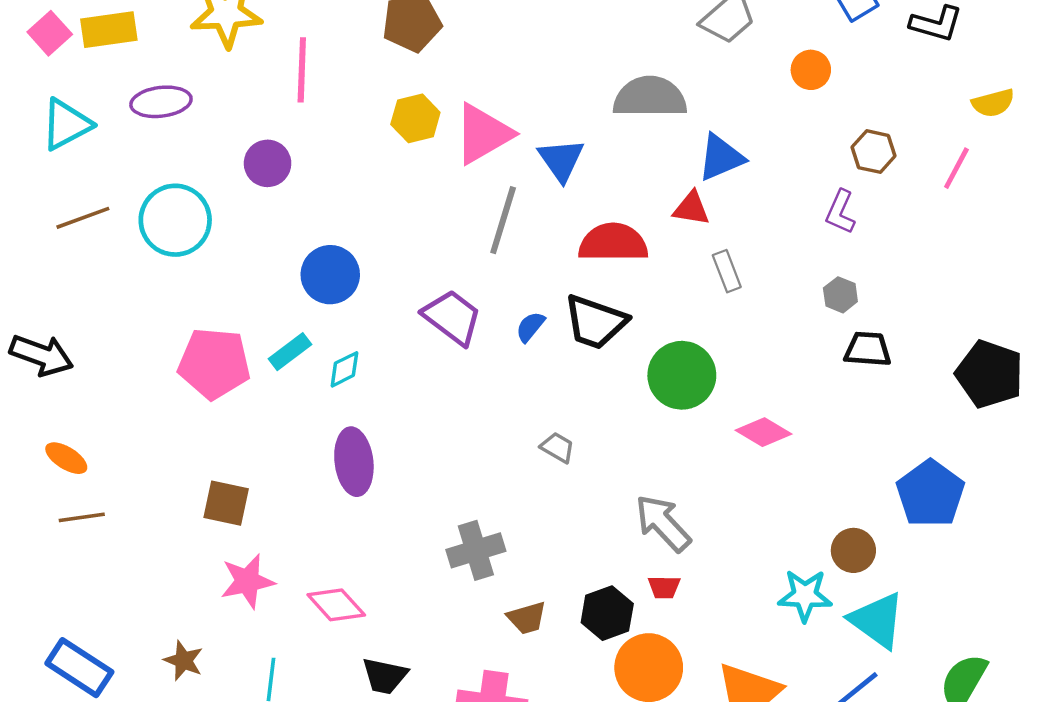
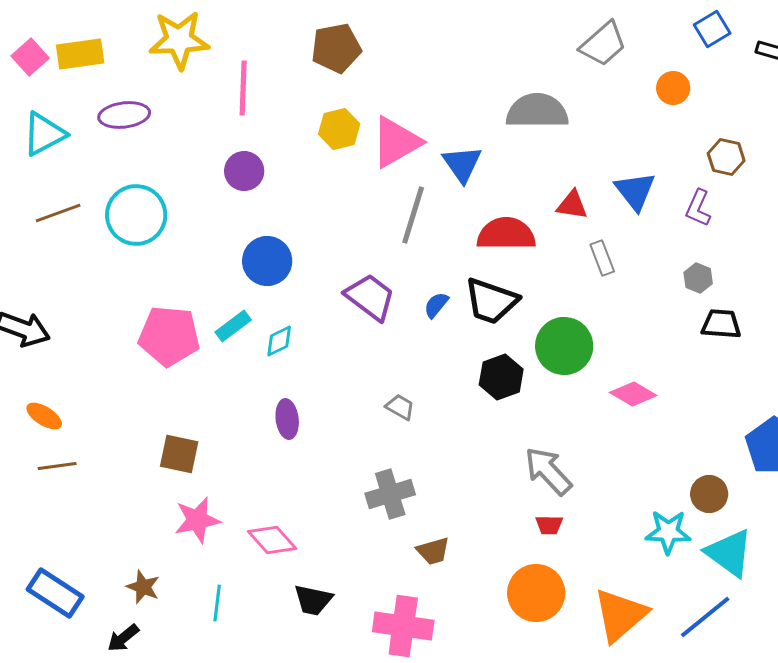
blue triangle: (721, 157) -> (635, 191), moved, turned -45
purple circle: (268, 163) -> (244, 171), moved
gray trapezoid: (558, 447) -> (400, 407), moved
purple ellipse: (354, 462) -> (287, 419), size x0.7
black hexagon: (607, 613) -> (501, 377), moved

